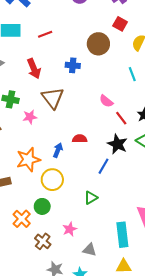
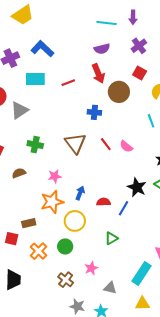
red arrow: (34, 69) -> (98, 73), moved
pink star: (30, 117) -> (55, 176), moved
red line: (121, 118) -> (106, 144), moved
red semicircle: (80, 139) -> (104, 202), moved
orange cross: (22, 219) -> (39, 251), moved
cyan rectangle: (122, 235) -> (141, 274), turned 40

